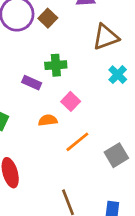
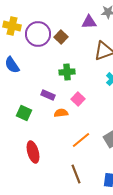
purple rectangle: (32, 83) -> (48, 95), moved
orange line: (77, 142) -> (81, 140), moved

